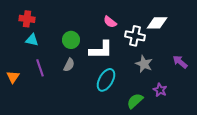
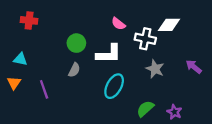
cyan triangle: (32, 40) -> (20, 59), moved
purple line: (40, 68) -> (44, 89), moved
purple star: (160, 90) -> (174, 112), moved

